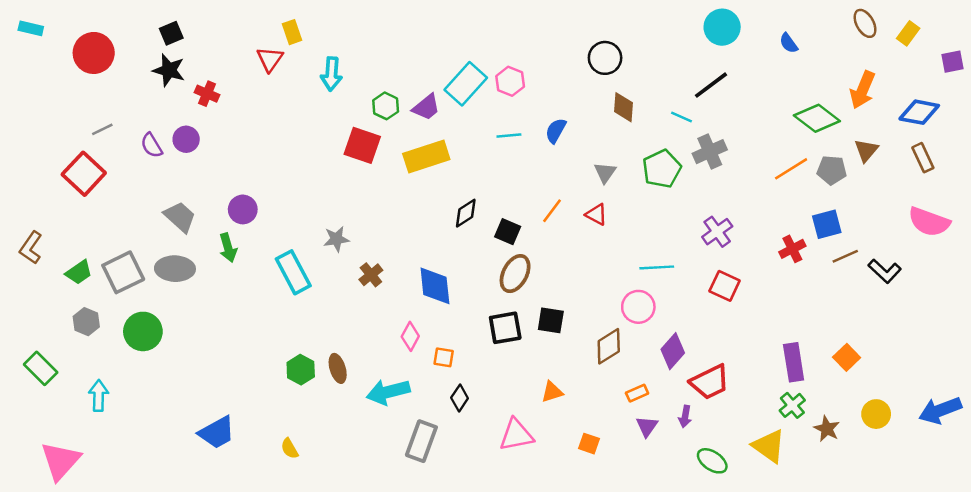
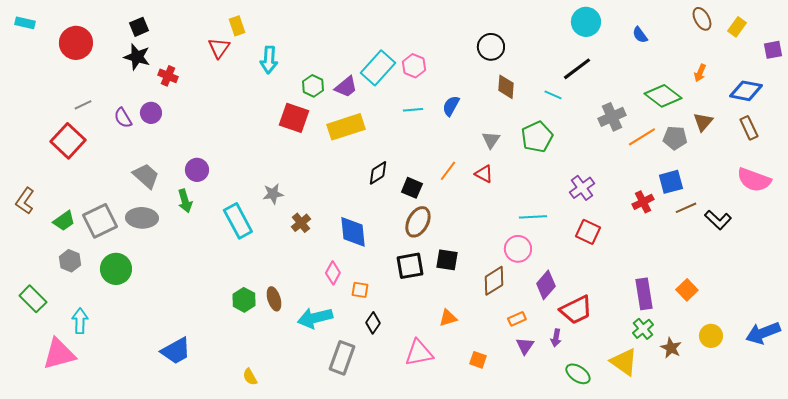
orange arrow: (863, 90) -> (700, 73), size x0.6
gray cross: (710, 152) -> (612, 117), moved
yellow semicircle: (290, 449) -> (250, 377), moved
pink triangle: (60, 461) -> (59, 354), moved, turned 33

